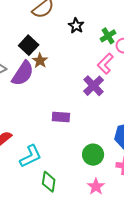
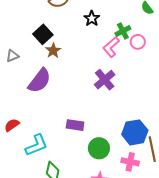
pink L-shape: (105, 64) -> (111, 47), moved
purple semicircle: (23, 73) -> (39, 81), moved
purple rectangle: (61, 117) -> (75, 125), moved

